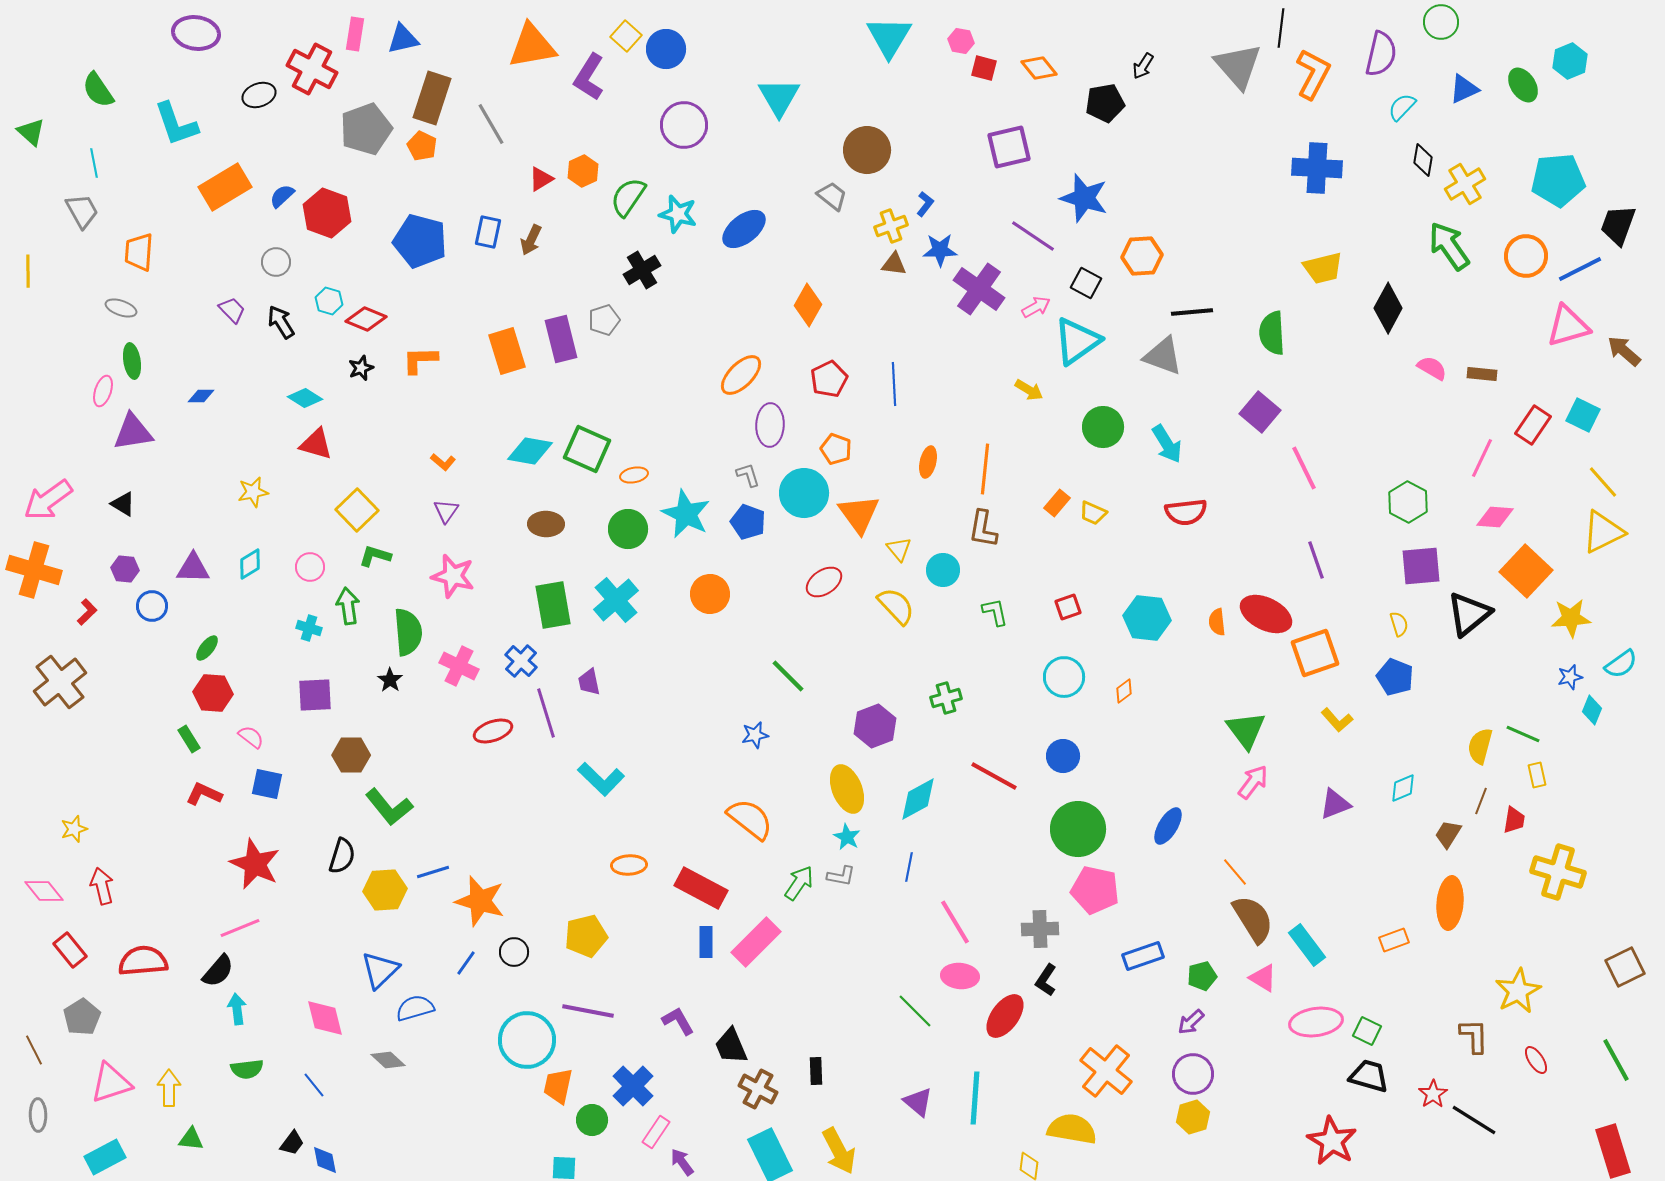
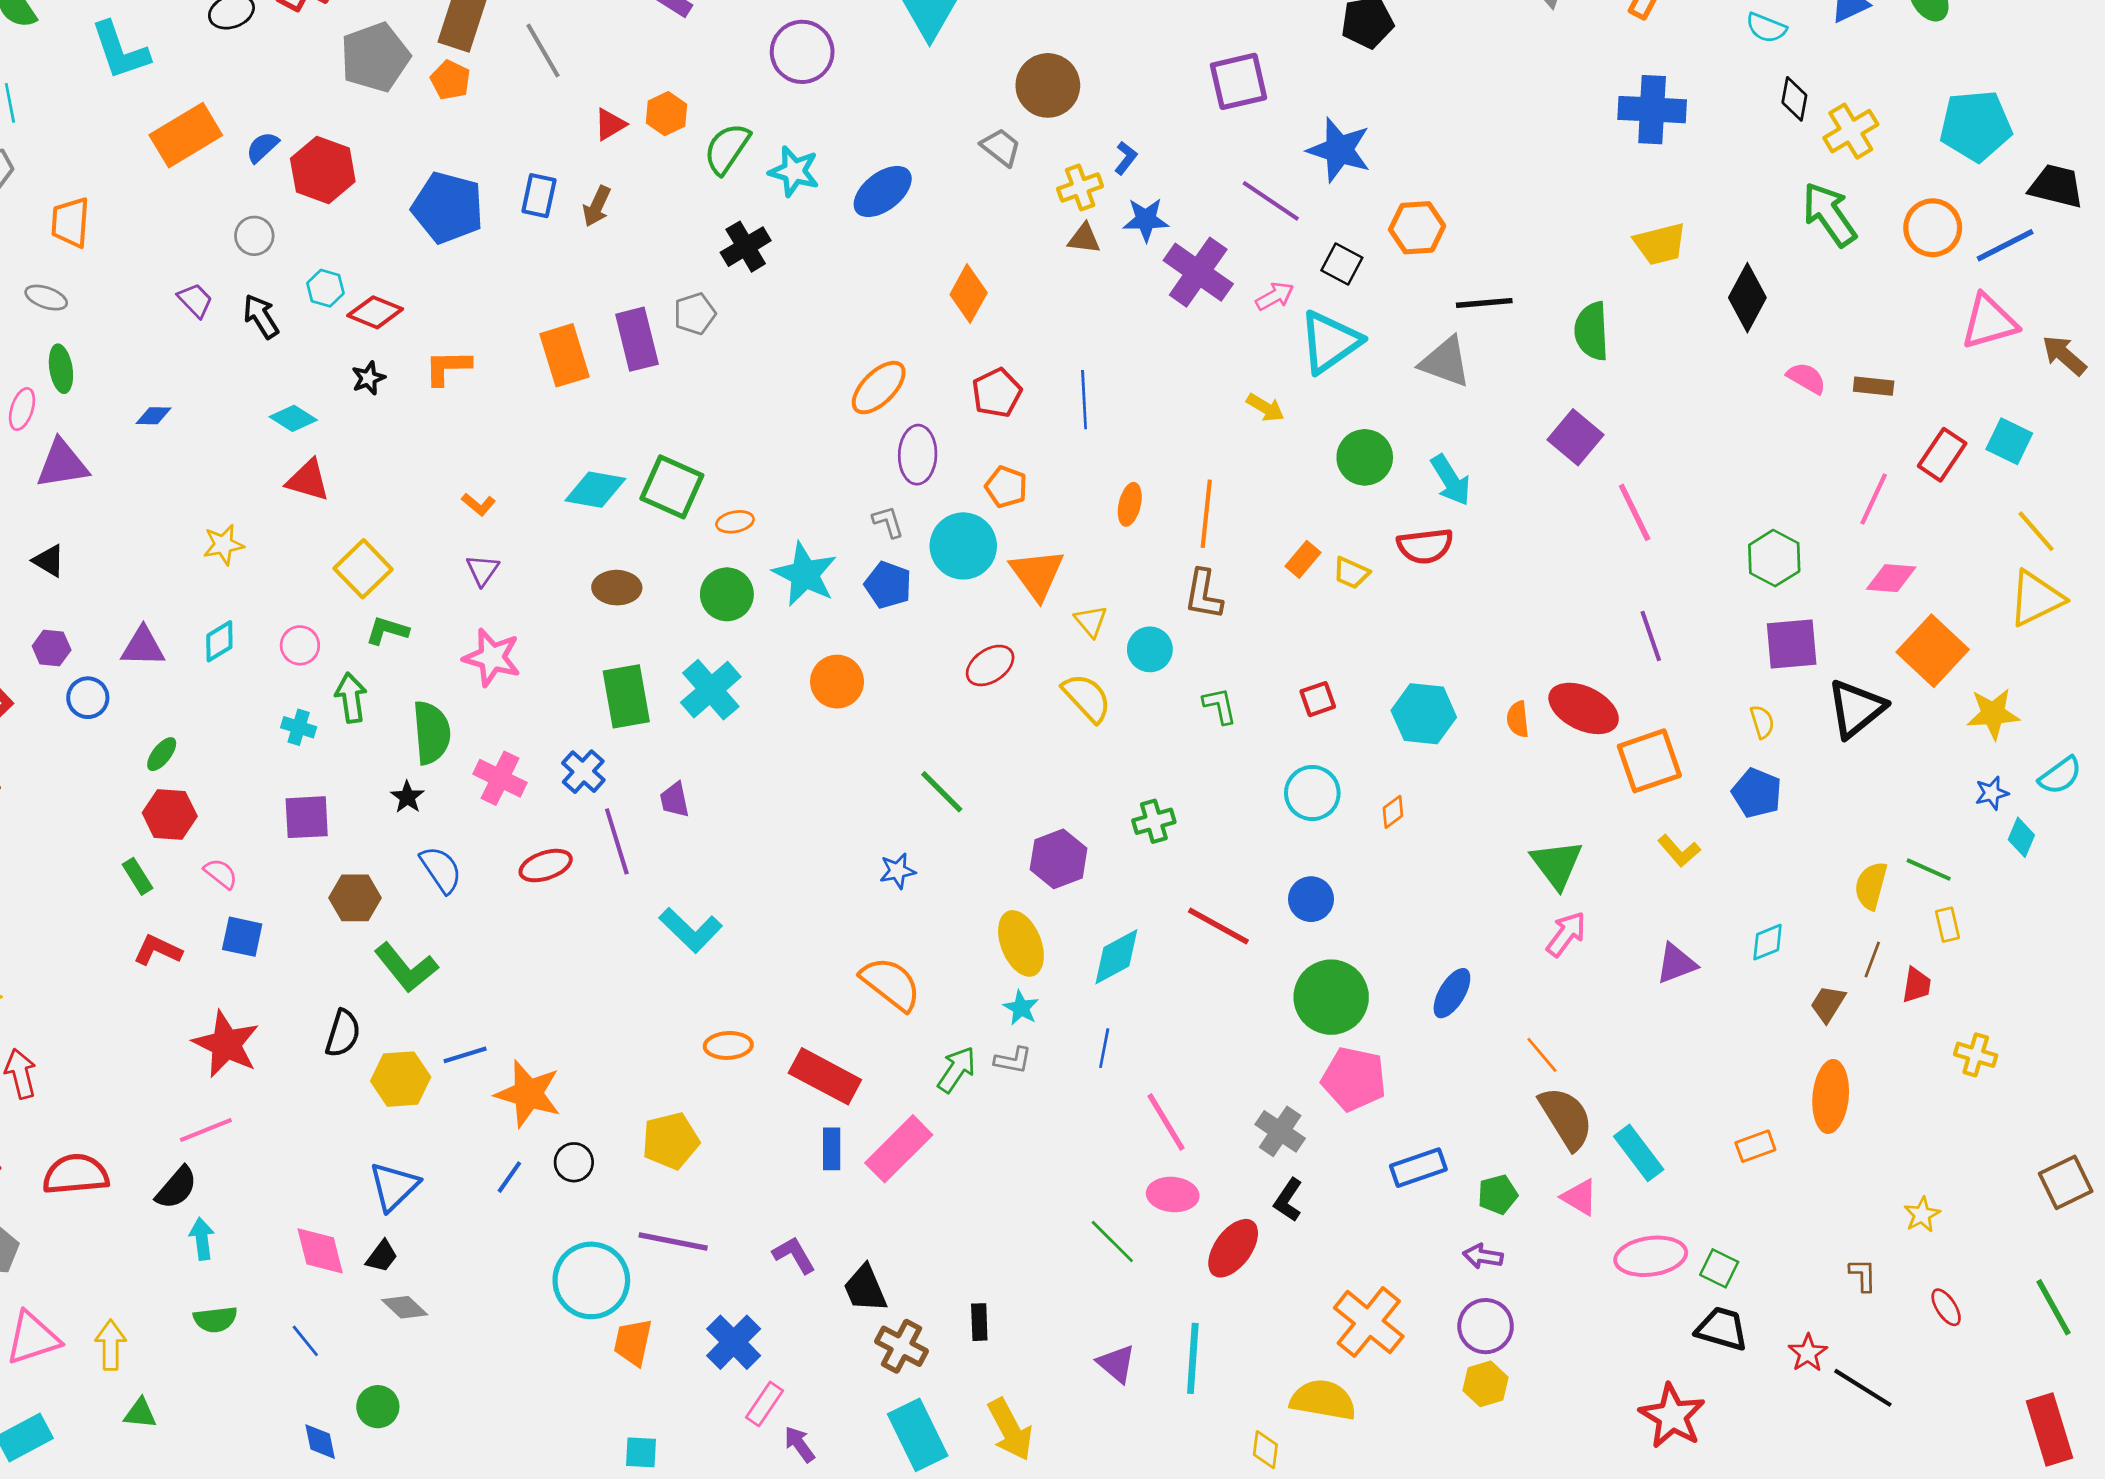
cyan semicircle: (1402, 107) -> (1766, 28), turned -112
black trapezoid: (1618, 225) -> (2056, 186), turned 84
red semicircle: (1186, 512) -> (1425, 546), moved
yellow cross: (1558, 872) -> (1976, 1055), size x0.6
gray cross: (1040, 929) -> (1280, 1131), turned 36
yellow star: (1518, 991) -> (1922, 1215), size x0.6
blue semicircle: (415, 1008) -> (441, 870), moved, turned 72
purple arrow: (1191, 1022) -> (1483, 1256), turned 52
brown L-shape: (1474, 1036) -> (1863, 1275), size x0.7
green circle: (592, 1120) -> (378, 1407), moved
black trapezoid: (292, 1143) -> (382, 1256), moved

